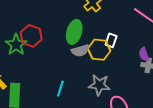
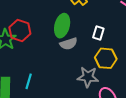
yellow hexagon: (99, 50) -> (106, 58), moved
cyan line: (60, 89) -> (29, 81), moved

